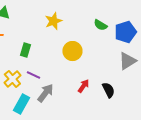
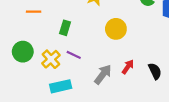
gray arrow: (45, 93) -> (103, 74), moved
cyan rectangle: (21, 104) -> (61, 86), turned 48

